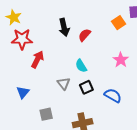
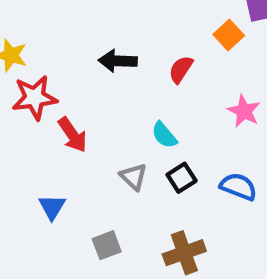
black arrow: (64, 27) -> (118, 61), turned 114
red semicircle: (85, 35) -> (181, 69), moved
red arrow: (37, 59) -> (72, 135), turned 126

